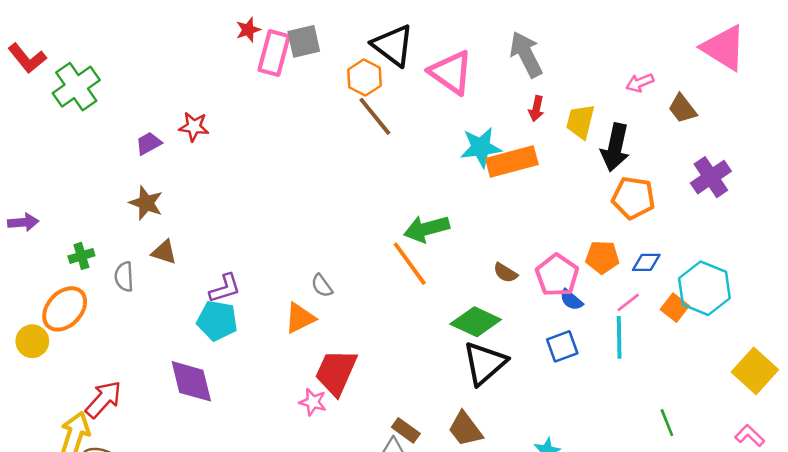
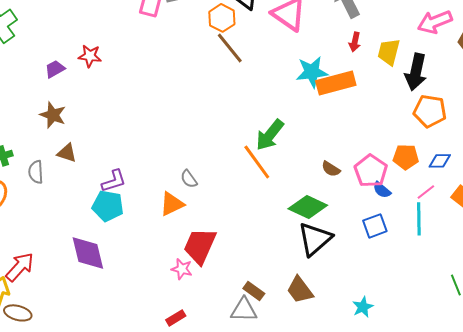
pink arrow: (640, 83) -> (435, 22), size x1.6
green arrow: (427, 229) -> (270, 135), turned -36

